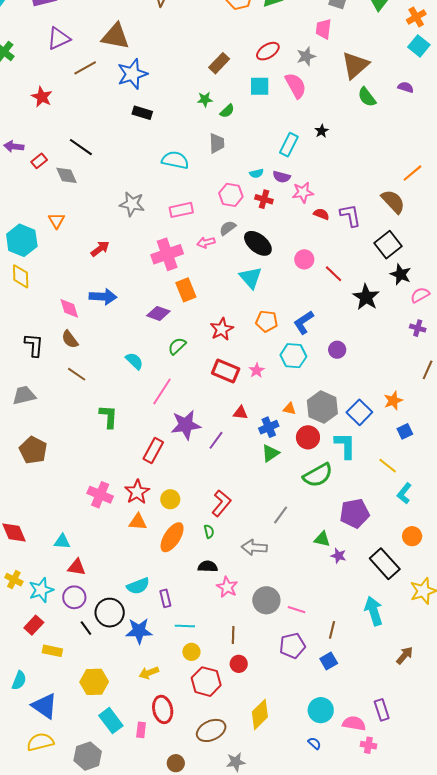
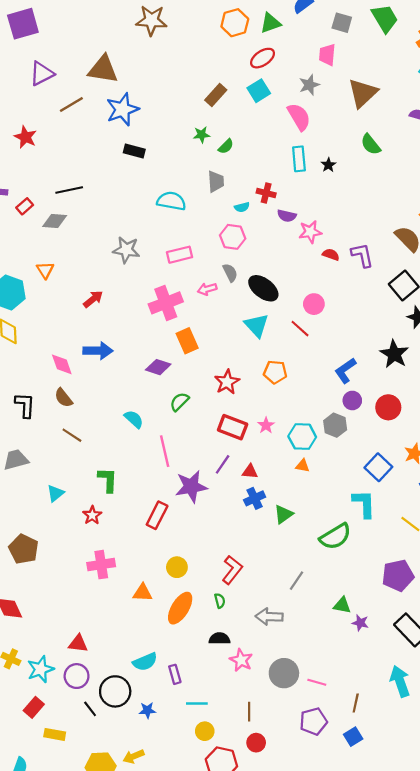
red ellipse: (268, 51) -> (263, 58), moved
cyan square: (260, 86) -> (259, 91), moved, turned -30
green semicircle: (367, 97) -> (371, 144), moved
cyan rectangle: (289, 145) -> (299, 159), moved, turned -30
black line: (81, 147) -> (69, 190), turned -45
cyan semicircle: (256, 173) -> (242, 207), moved
gray diamond: (66, 175) -> (55, 221), turned -60
red cross: (264, 199) -> (266, 193), moved
gray semicircle: (228, 228) -> (230, 273), turned 102
red line: (334, 274) -> (300, 329), moved
black star: (366, 297) -> (394, 354), moved
blue L-shape: (304, 322) -> (345, 371), moved
cyan hexagon: (293, 356) -> (302, 437), moved
pink line: (162, 391) -> (165, 451), turned -44
gray hexagon: (322, 407) -> (335, 425), moved, size x0.7
blue cross: (269, 427) -> (255, 498), moved
red circle: (308, 437) -> (388, 407), moved
purple line: (216, 440) -> (223, 464), moved
brown pentagon: (33, 450) -> (24, 549), moved
red star: (137, 492) -> (92, 515), moved, size x0.7
pink cross: (100, 495) -> (101, 565), turned -30
purple pentagon: (355, 513) -> (398, 575), moved
cyan triangle: (62, 542) -> (55, 493), moved, turned -42
blue star: (139, 631) -> (147, 710), size x0.6
yellow arrow: (149, 673) -> (134, 756), moved

